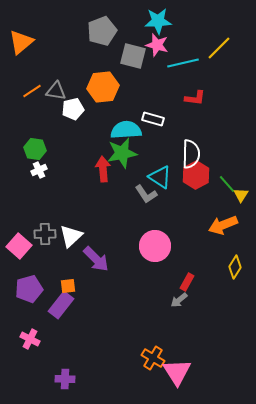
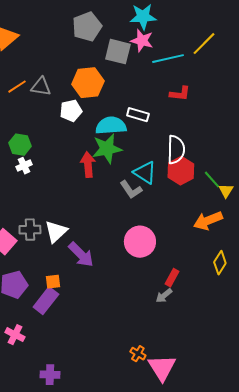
white pentagon: (73, 109) -> (71, 111), moved
orange cross: (153, 358) -> (138, 354), size x0.7

